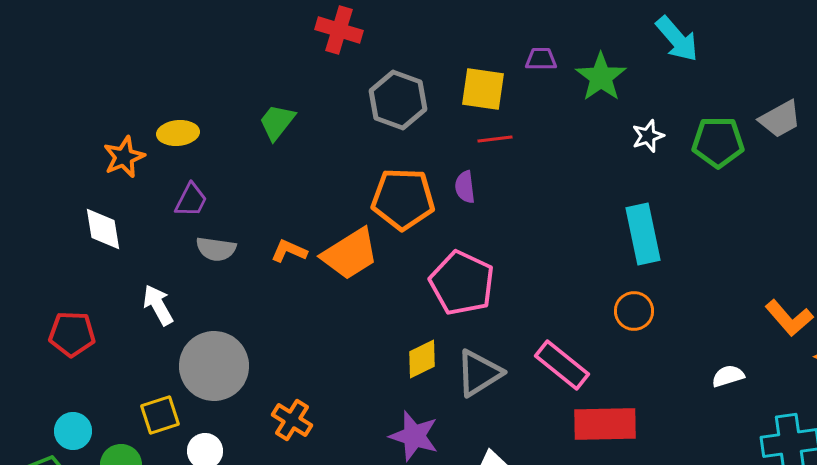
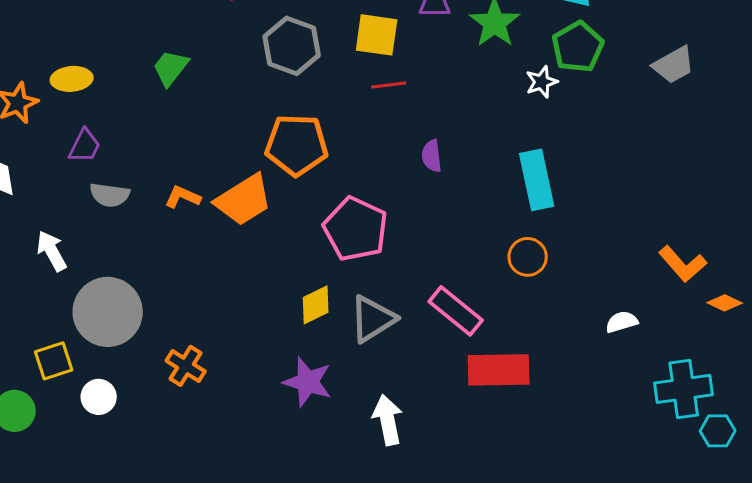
green pentagon: (718, 142) -> (578, 47), moved, turned -30
purple semicircle: (465, 187) -> (432, 156), moved

